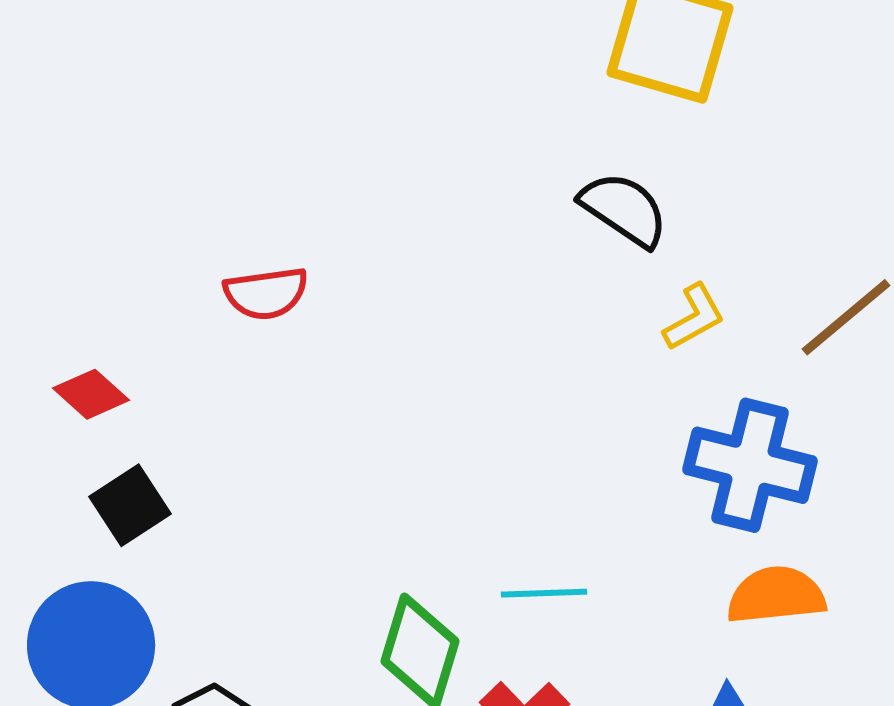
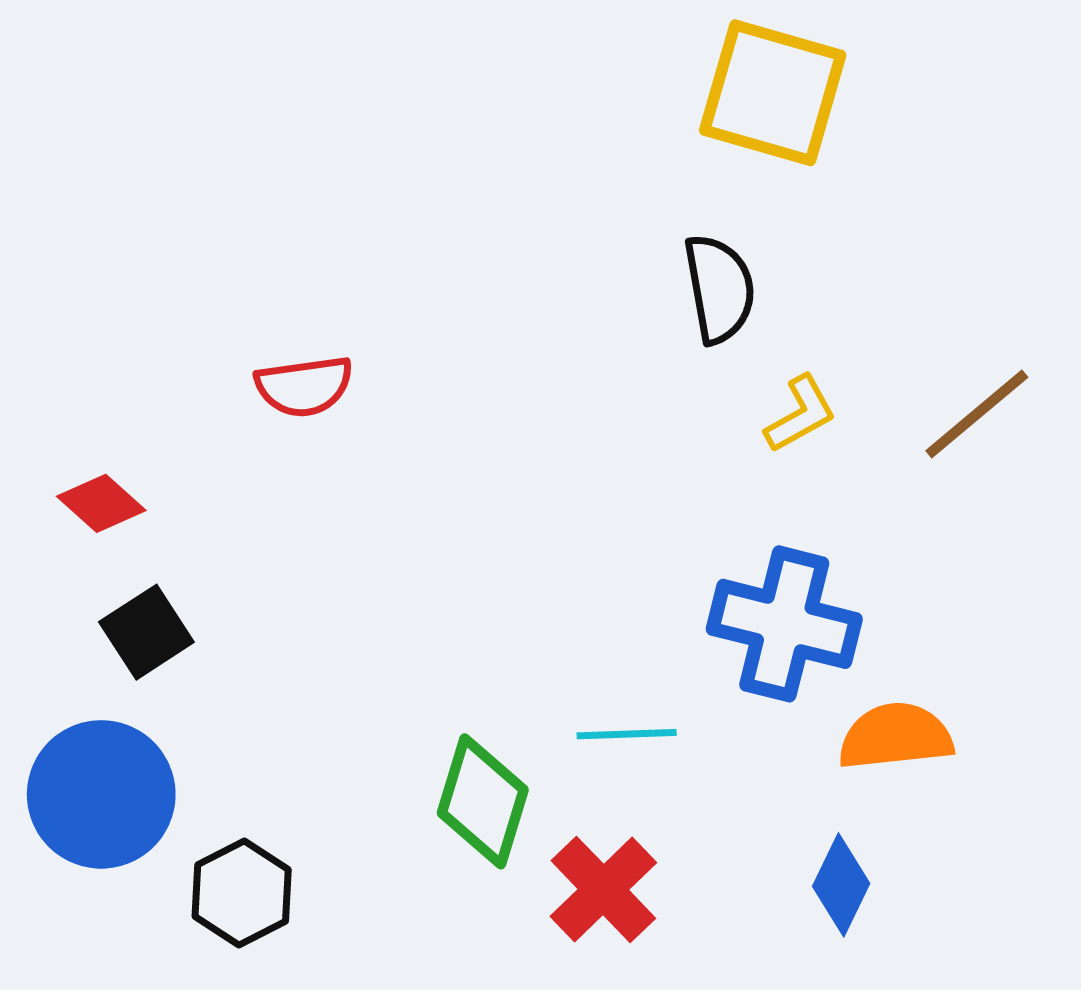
black semicircle: (624, 209) -> (719, 289), turned 46
blue cross: (750, 465) -> (784, 624), moved

